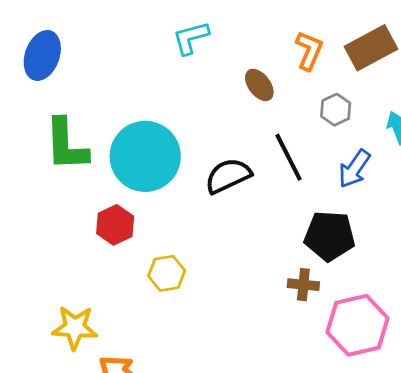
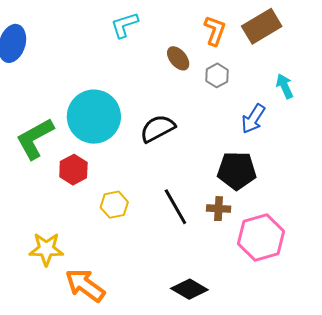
gray hexagon: (336, 110) -> (217, 75), moved
green L-shape: (66, 145) -> (35, 138), moved, turned 66
black line: (289, 157) -> (175, 207), moved

